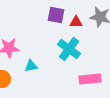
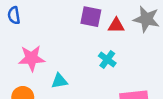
cyan cross: (69, 49) -> (107, 60), size x0.6

